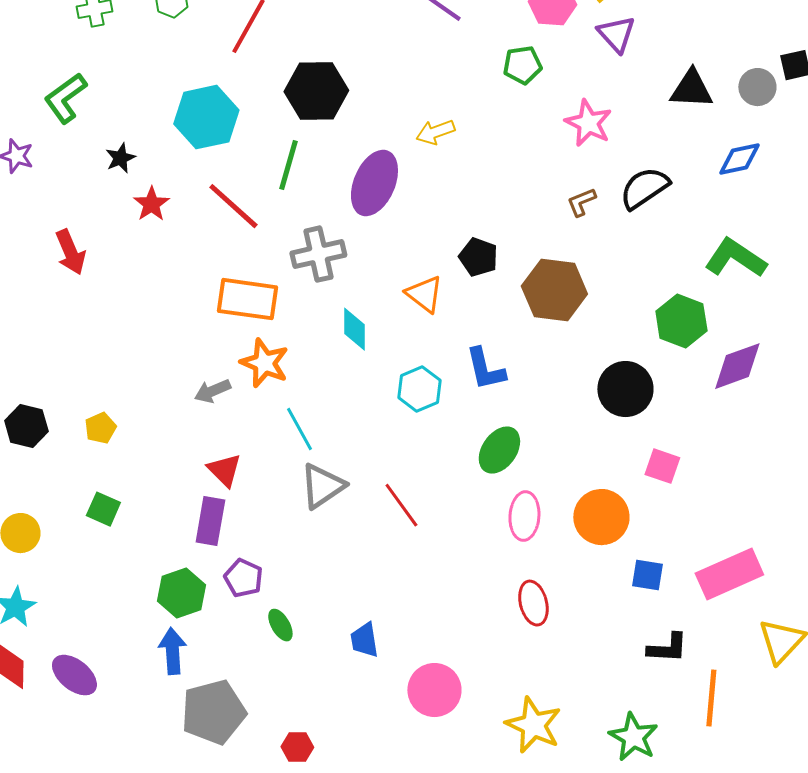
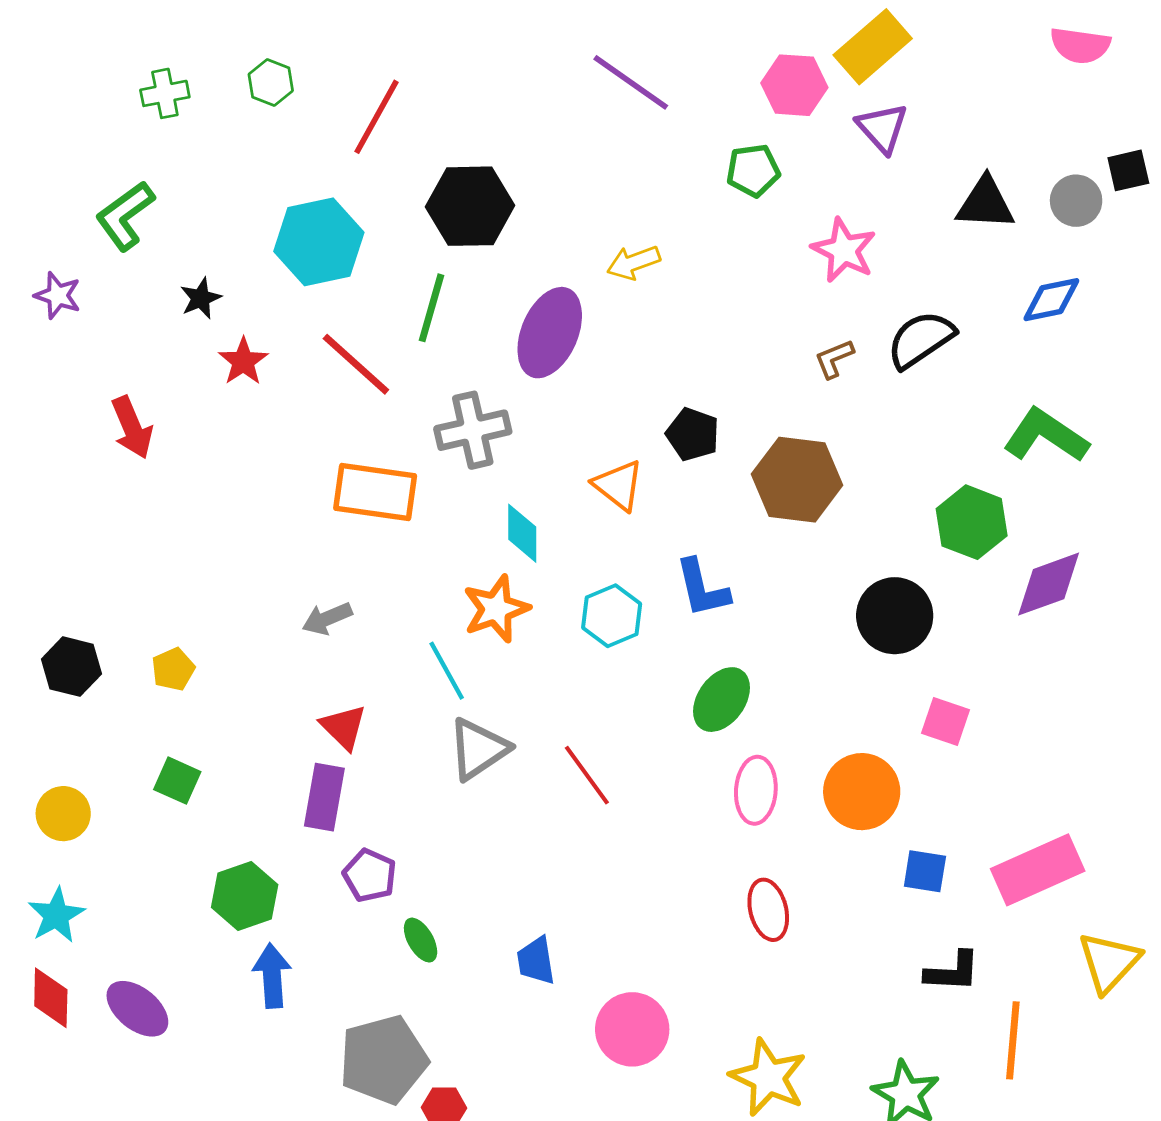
orange star: (264, 363) -> (496, 609), moved, turned 30
green hexagon: (181, 593) -> (245, 896), moved
gray pentagon: (213, 712) -> (383, 1060), moved

